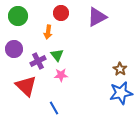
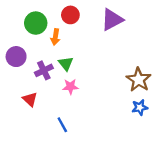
green circle: (18, 16) -> (36, 23), moved
brown star: (120, 69) -> (139, 80), size x1.5
red triangle: (26, 86) -> (30, 99), size x0.6
blue star: (121, 93) -> (140, 107), size x0.6

